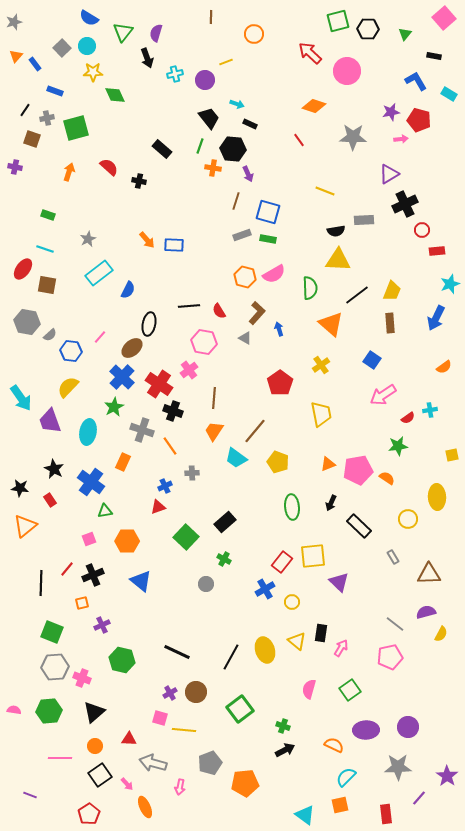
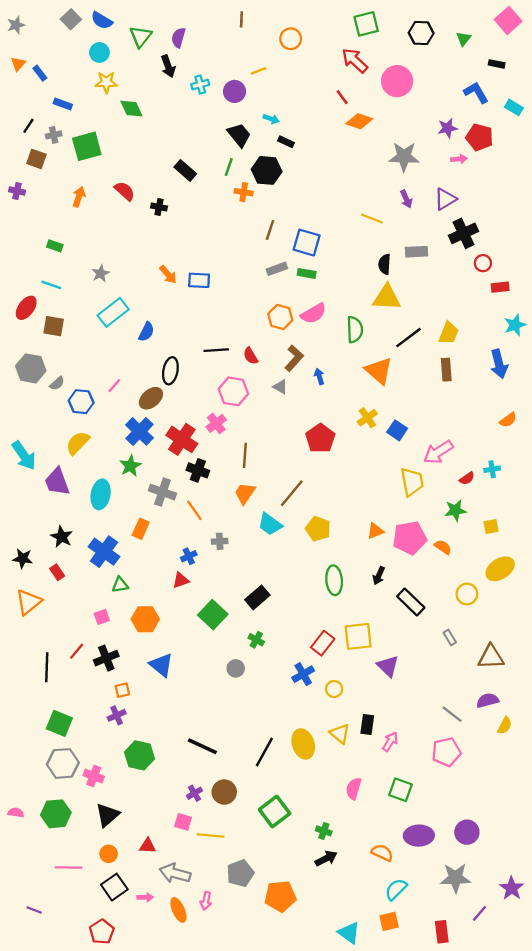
green square: (338, 21) -> (366, 24), moved
gray square: (62, 48) -> (71, 19), moved
red line: (299, 140) -> (342, 97), moved
purple arrow: (248, 174) -> (406, 199), moved
black semicircle: (336, 231) -> (384, 264), turned 102
blue arrow: (436, 318) -> (499, 364), turned -40
blue square: (372, 360) -> (397, 430), moved
yellow trapezoid: (321, 414) -> (412, 482), moved
yellow square: (452, 455) -> (491, 526), moved
yellow ellipse: (437, 497) -> (500, 569), turned 60
orange square: (82, 603) -> (122, 690), moved
green square: (350, 690) -> (401, 790), turned -35
pink arrow: (127, 784) -> (145, 897), turned -48
orange ellipse: (145, 807) -> (178, 910), moved

